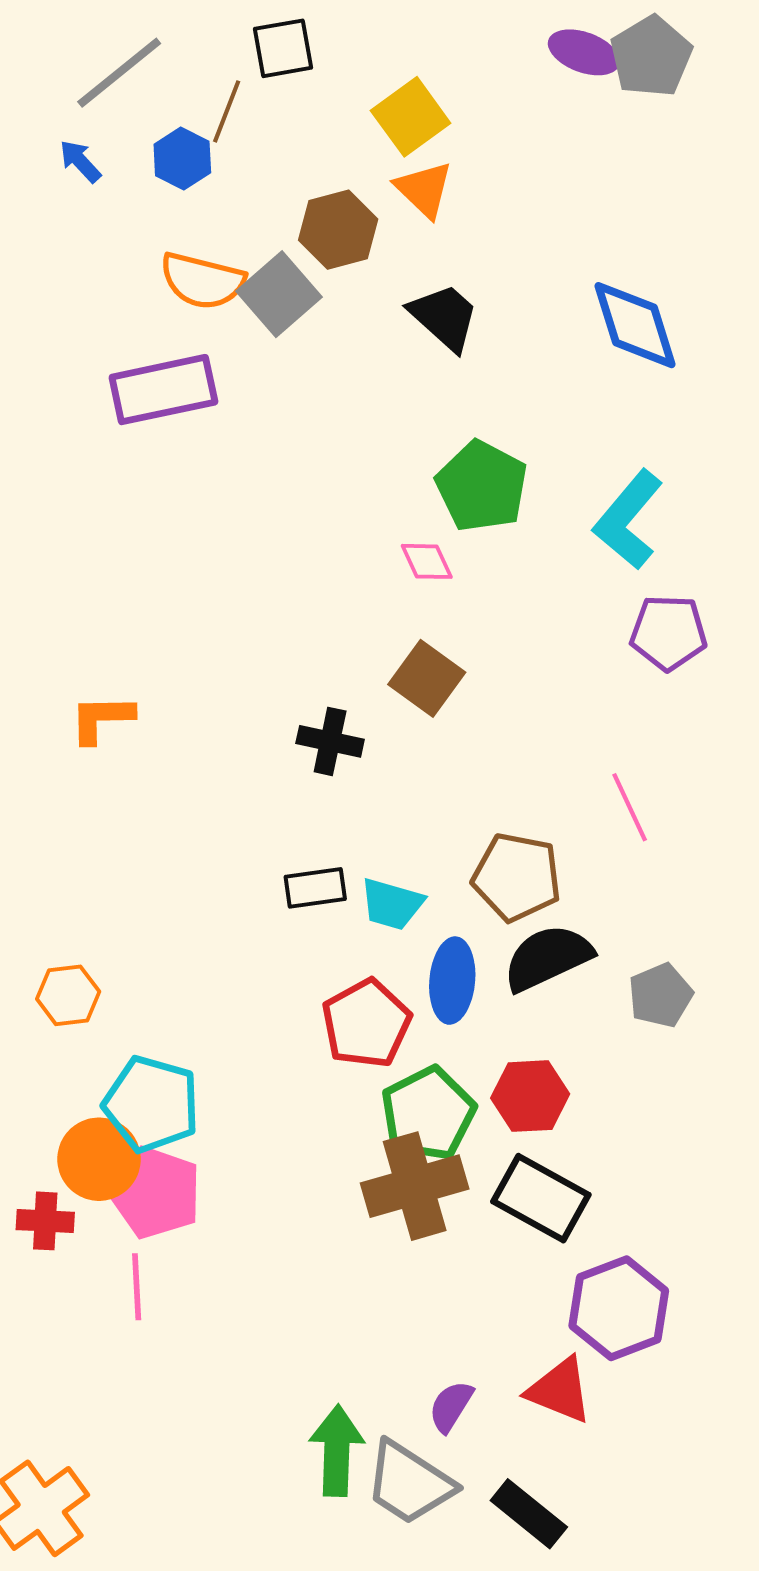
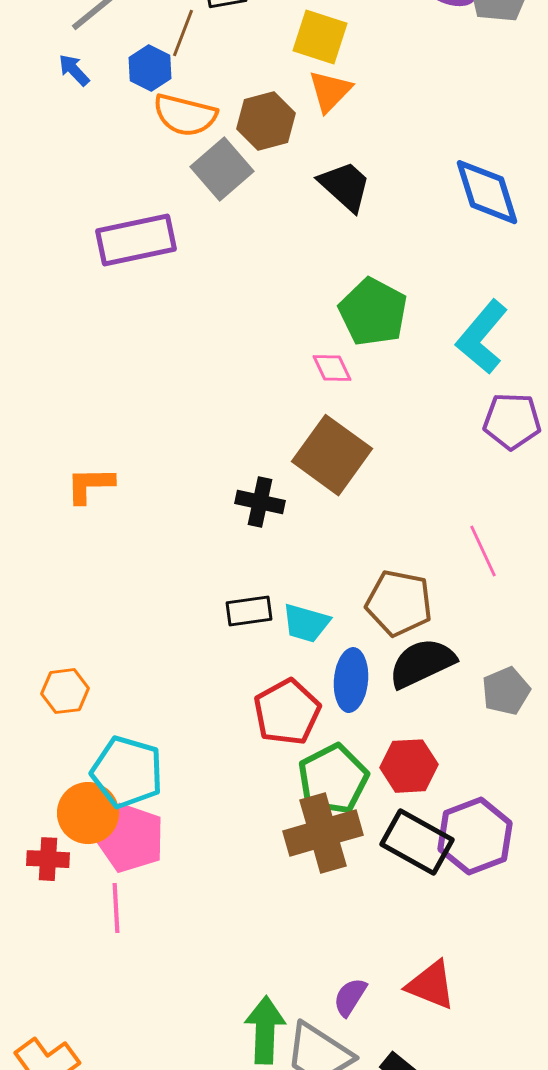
yellow square: (411, 117) -> (320, 37), turned -36
orange triangle: (424, 189) -> (330, 91), turned 30
orange semicircle: (202, 281) -> (185, 115), moved
brown square: (427, 678) -> (332, 455), size x1.4
purple hexagon: (619, 1308) -> (475, 836), moved

